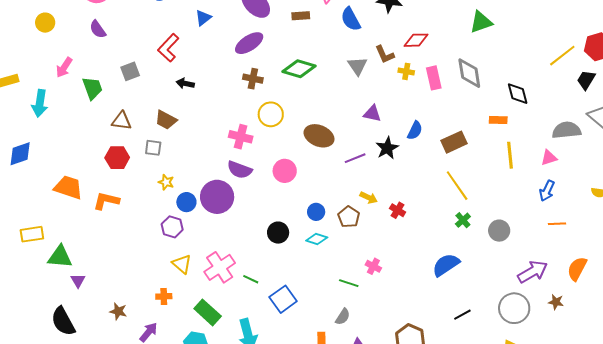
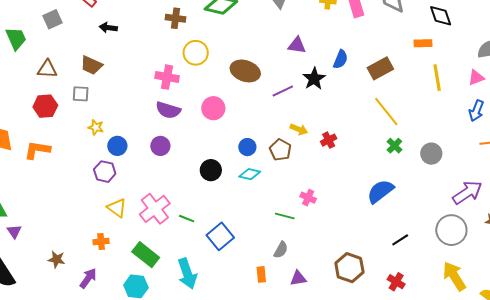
purple circle: (217, 197) -> (160, 146), moved, size x0.6
red cross: (398, 210) -> (329, 140), turned 35

